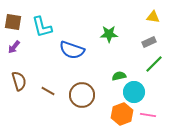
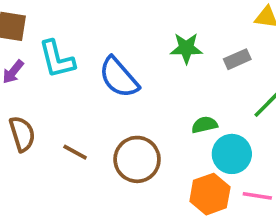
cyan L-shape: (42, 27) -> (57, 59), moved
gray rectangle: (149, 42) -> (237, 59), moved
blue semicircle: (72, 50) -> (119, 77), turned 30

